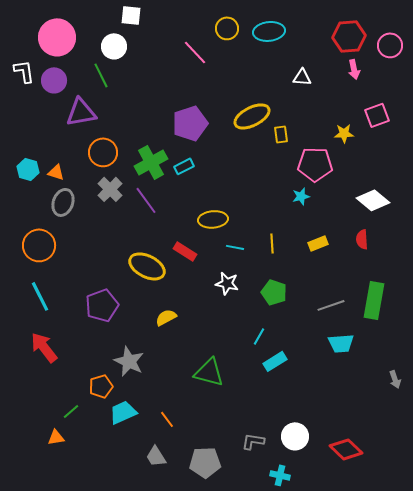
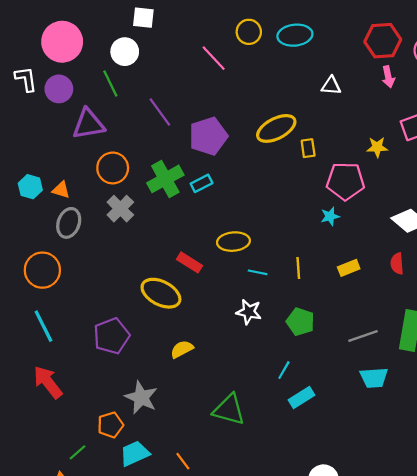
purple line: (146, 200) -> (160, 112), moved
red rectangle: (185, 251) -> (190, 262), moved

